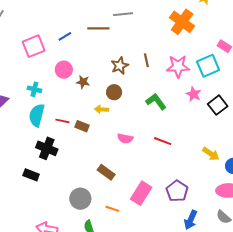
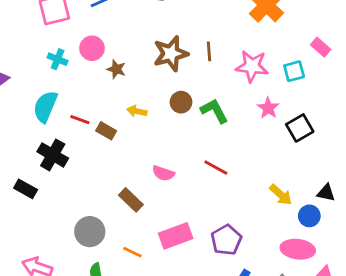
brown star: (120, 66) -> (171, 54), size x1.4
cyan square: (208, 66) -> (294, 71), size x0.7
cyan cross: (34, 89) -> (58, 59), moved
brown circle: (114, 92) -> (181, 102), moved
pink semicircle: (125, 138) -> (163, 173), moved
pink rectangle: (141, 193) -> (176, 236), turned 30

